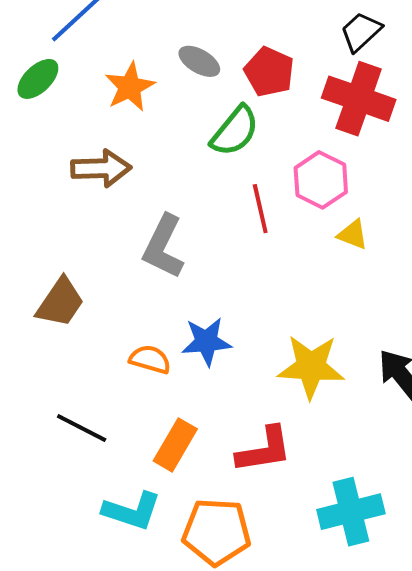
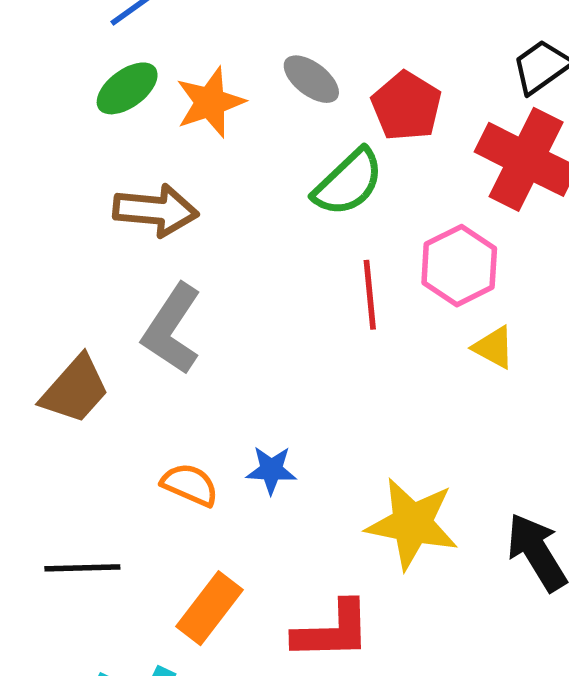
green ellipse: (38, 79) -> (127, 88), moved
gray L-shape: (163, 247) -> (172, 329), moved
blue star: (206, 342) -> (271, 470), size x0.7
black line: (82, 428) -> (82, 568), turned -36

